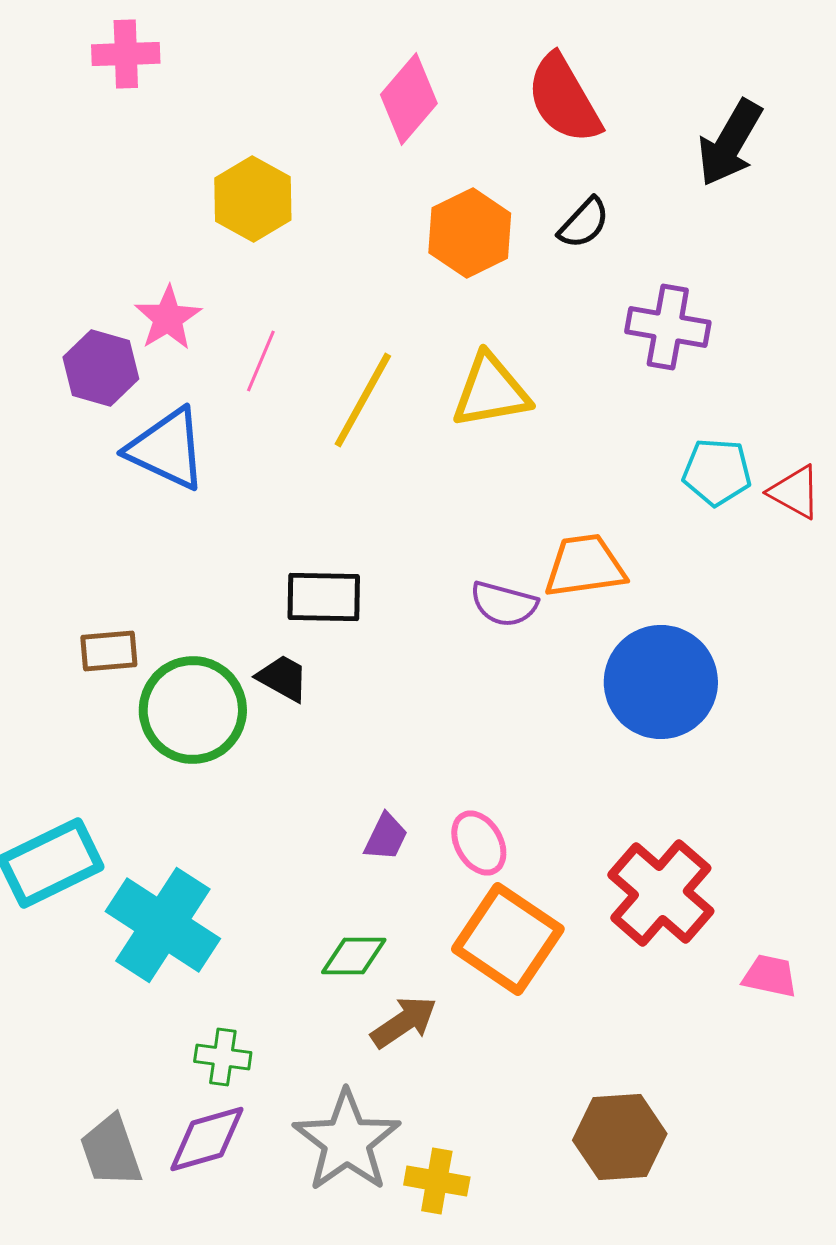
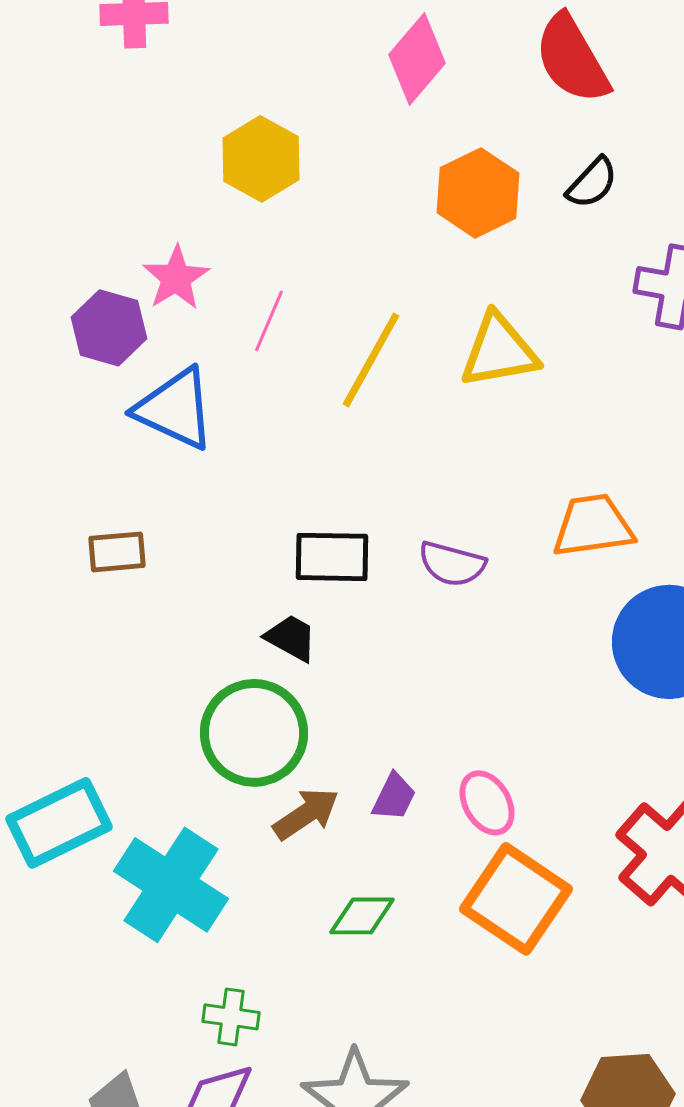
purple semicircle: (504, 604) -> (452, 564), moved
brown rectangle: (109, 651) -> (117, 552), moved
green circle: (193, 710) -> (254, 733), moved
brown arrow: (404, 1022) -> (306, 814), moved

